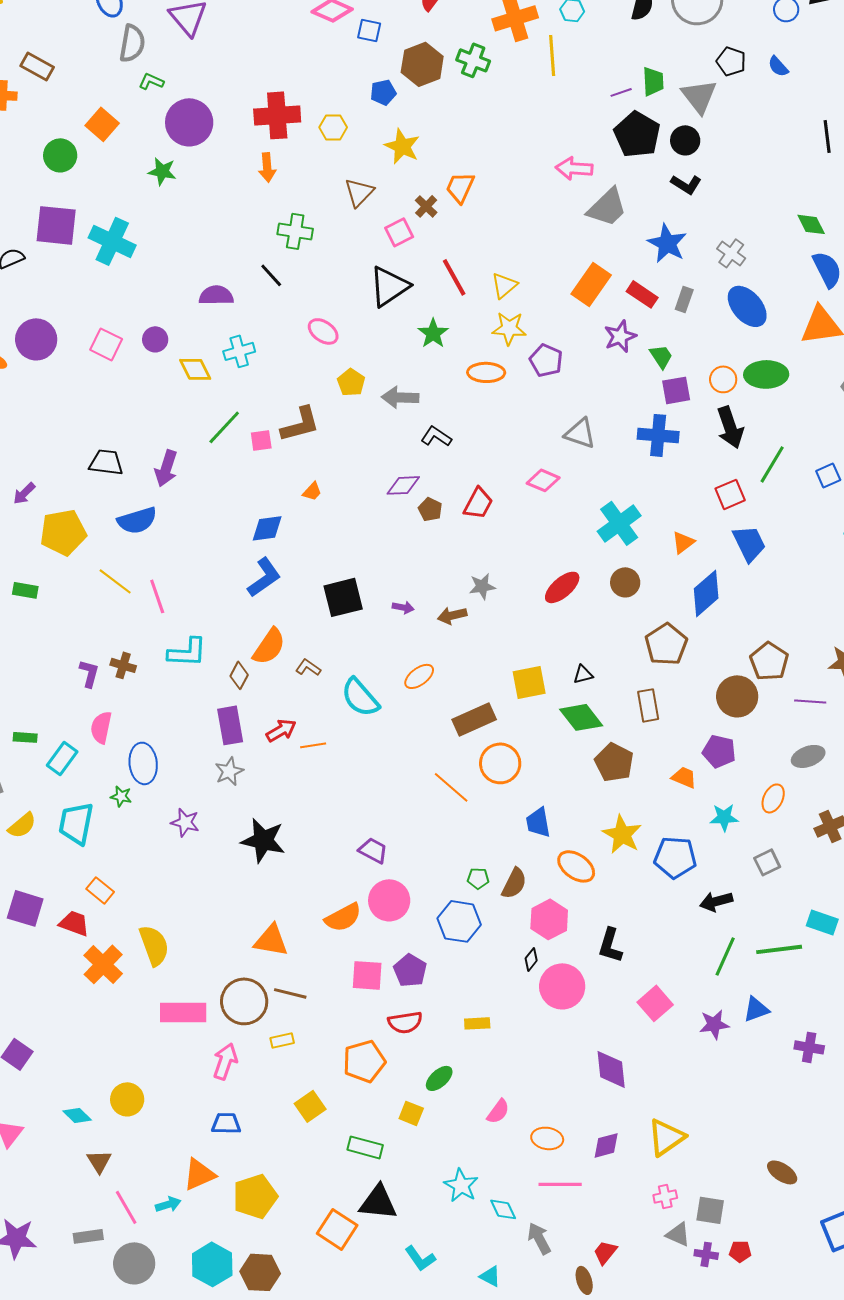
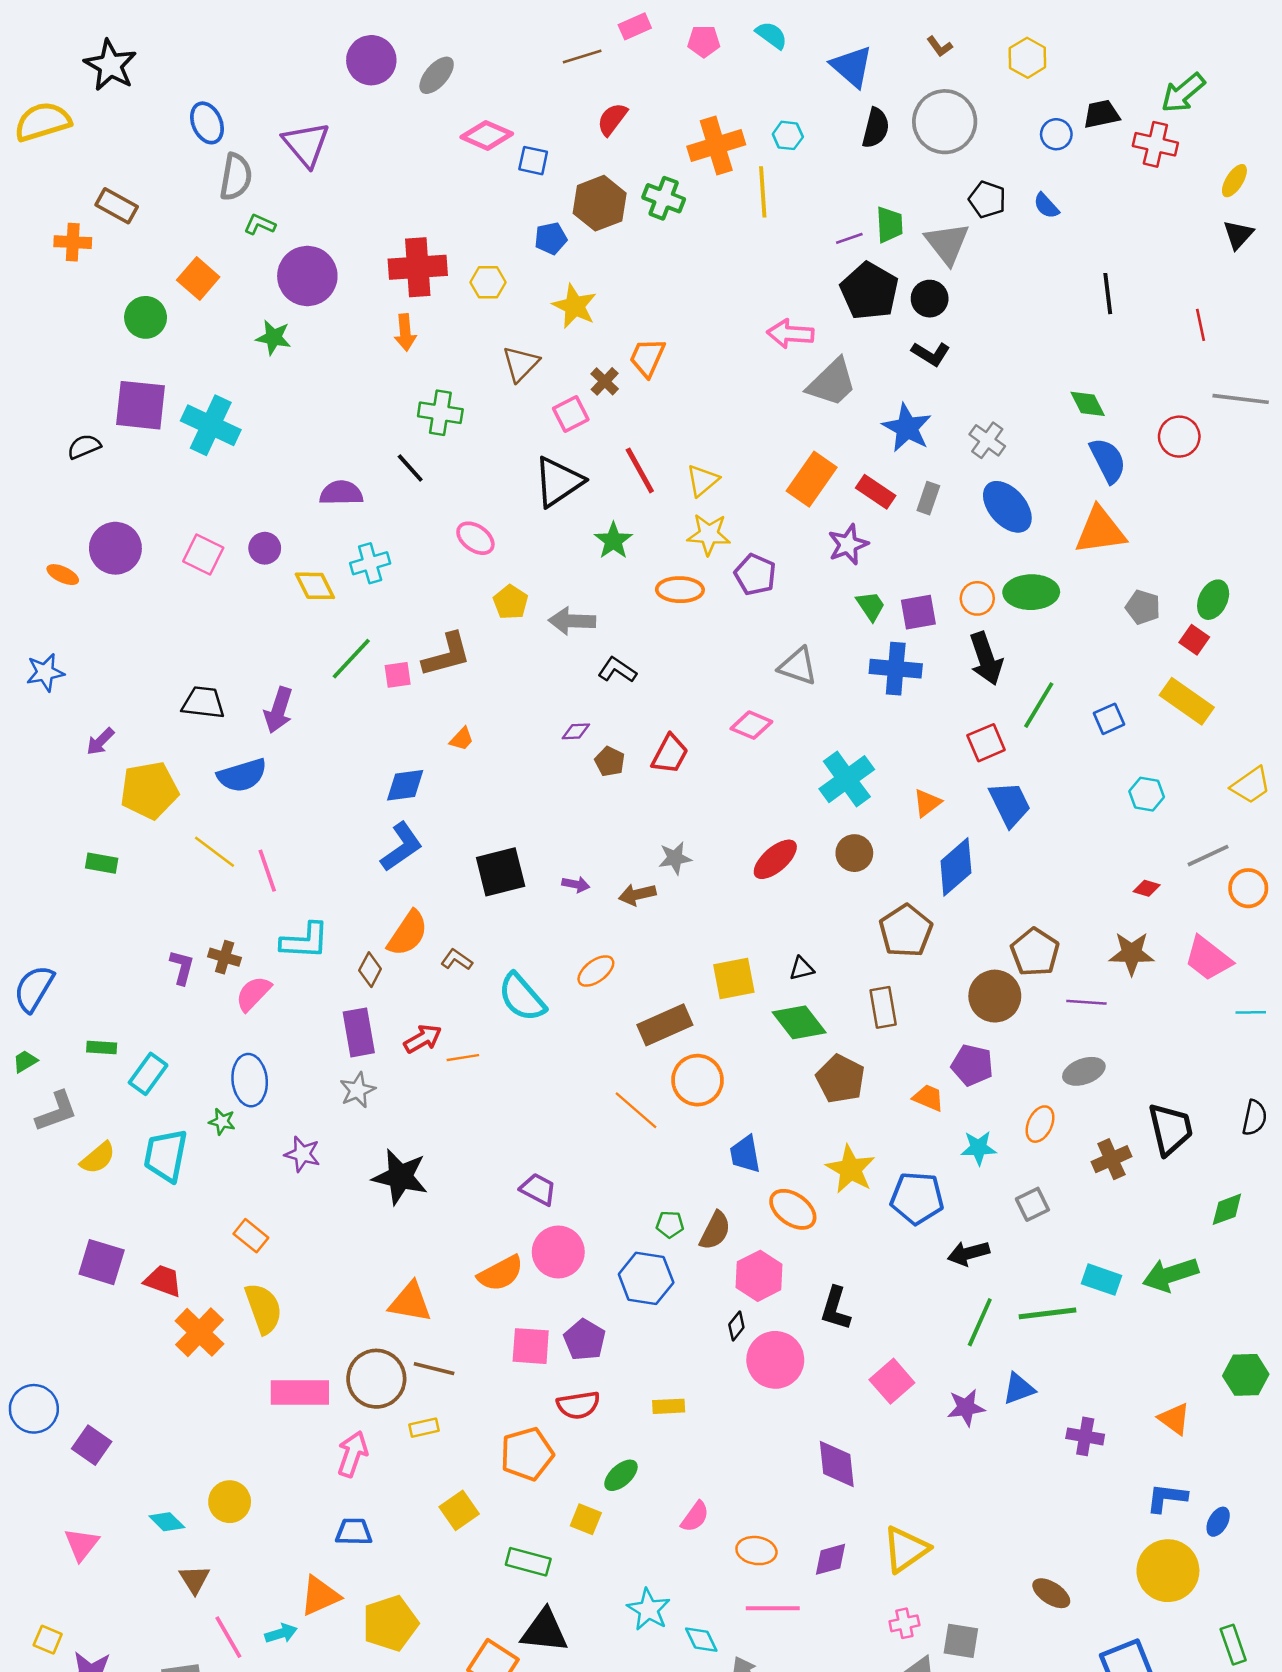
green trapezoid: (661, 356) -> (871, 606), moved
purple diamond: (403, 485) -> (576, 731), size x0.7
pink semicircle: (101, 727) -> (253, 994), moved, turned 32
orange rectangle: (100, 890) -> (251, 1236), moved

